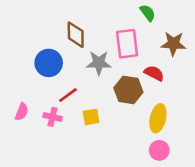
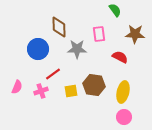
pink rectangle: (127, 44) -> (99, 34), size x0.7
brown hexagon: (128, 90) -> (94, 85), moved
pink cross: (52, 117) -> (41, 91), turned -32

